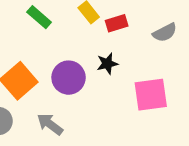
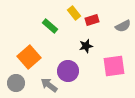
green rectangle: (39, 17) -> (50, 26), moved
purple circle: (69, 78) -> (68, 71), moved

